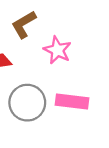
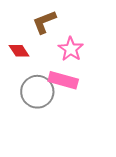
pink rectangle: (72, 101) -> (63, 80), moved

